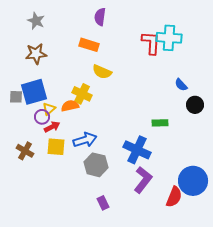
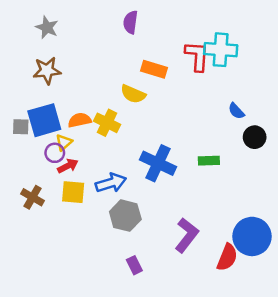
orange rectangle: (89, 45) -> (154, 69), moved
orange semicircle: (70, 106) -> (80, 120), moved
blue cross: (137, 150) -> (158, 163), moved

